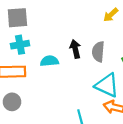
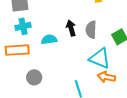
gray circle: (12, 102) -> (34, 77), moved

